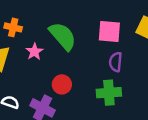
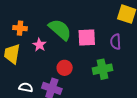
pink square: (109, 32) -> (87, 38), moved
purple semicircle: (116, 62) -> (116, 42), moved

